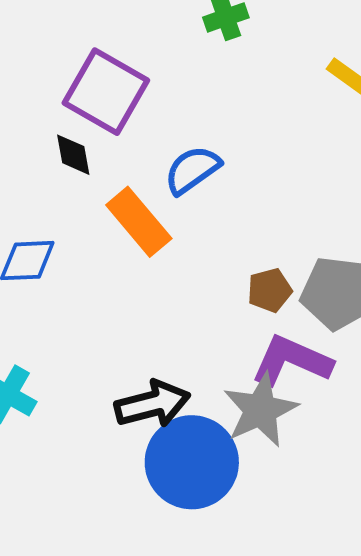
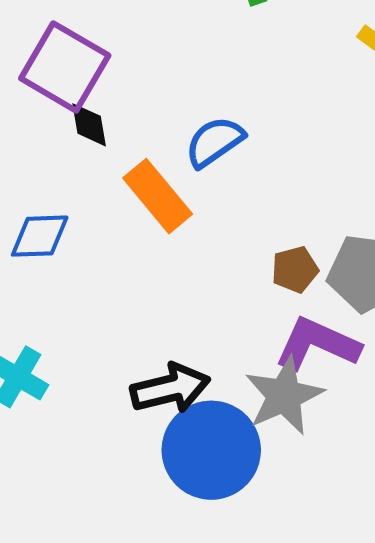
purple square: (106, 92) -> (65, 67), moved

